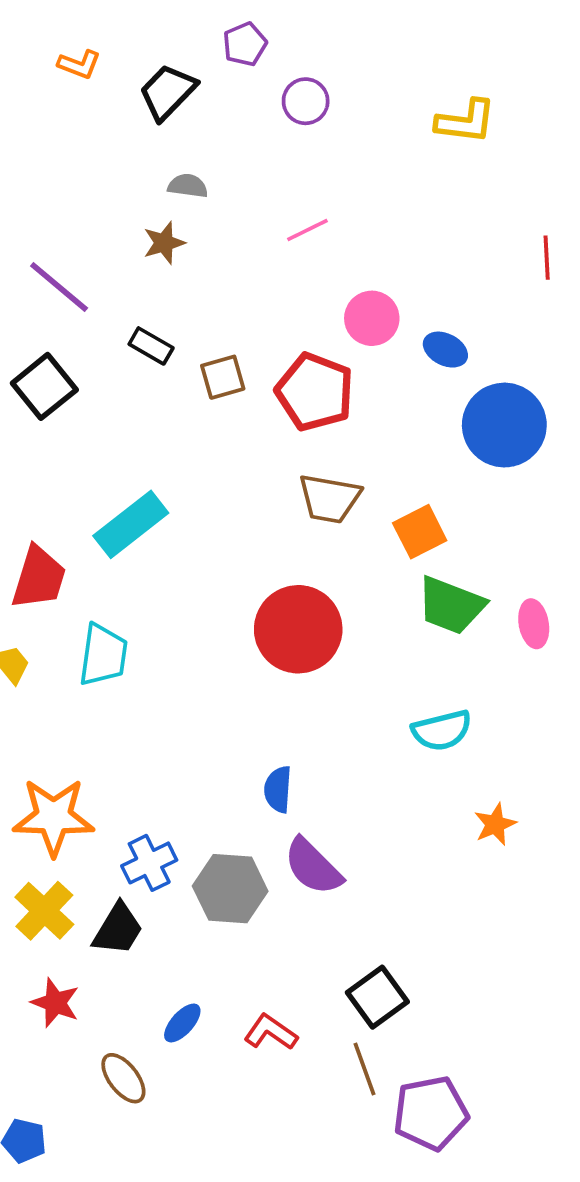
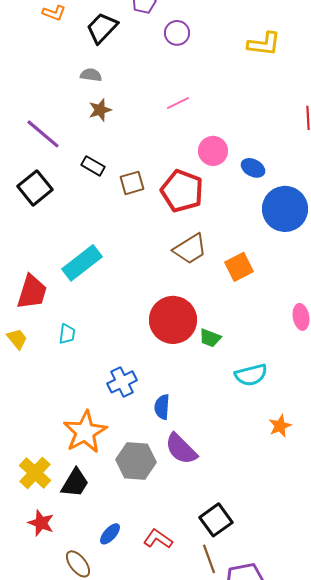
gray semicircle: (188, 186) -> (91, 75), moved
brown trapezoid: (330, 499) -> (190, 249), turned -42
green trapezoid: (451, 605) -> (210, 338), moved, size x0.6
cyan trapezoid: (103, 655) -> (67, 334), size x0.6
orange star: (54, 817) -> (85, 432), moved, turned -30
blue cross: (149, 863) -> (122, 382), moved

